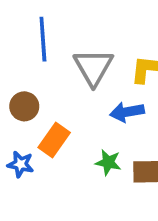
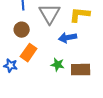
brown circle: (24, 106) -> (22, 30), moved

